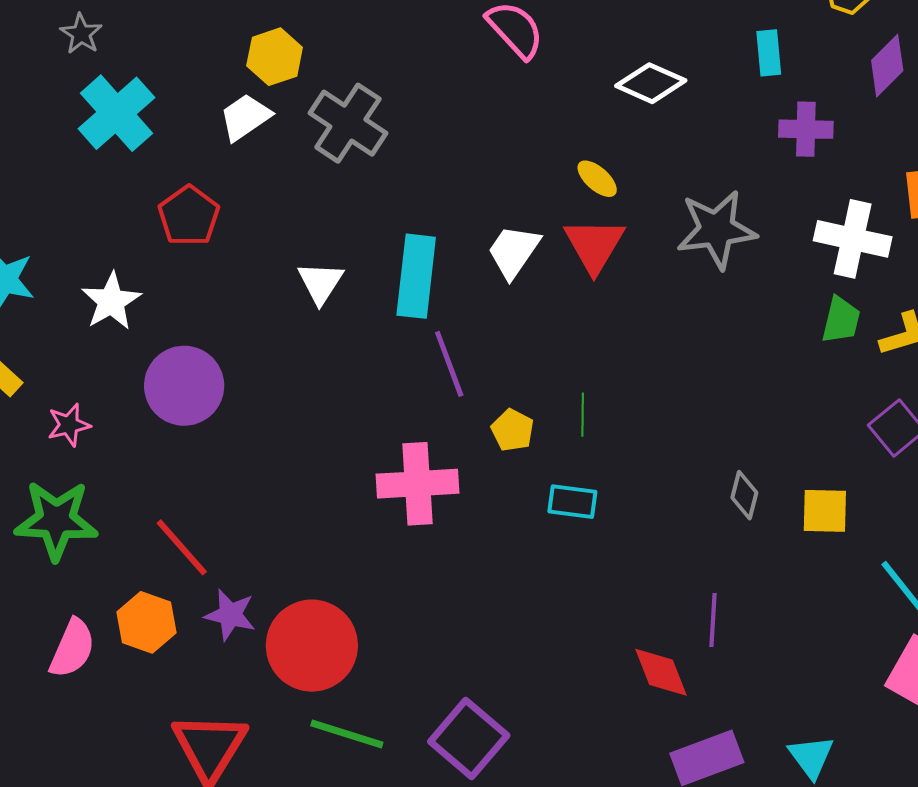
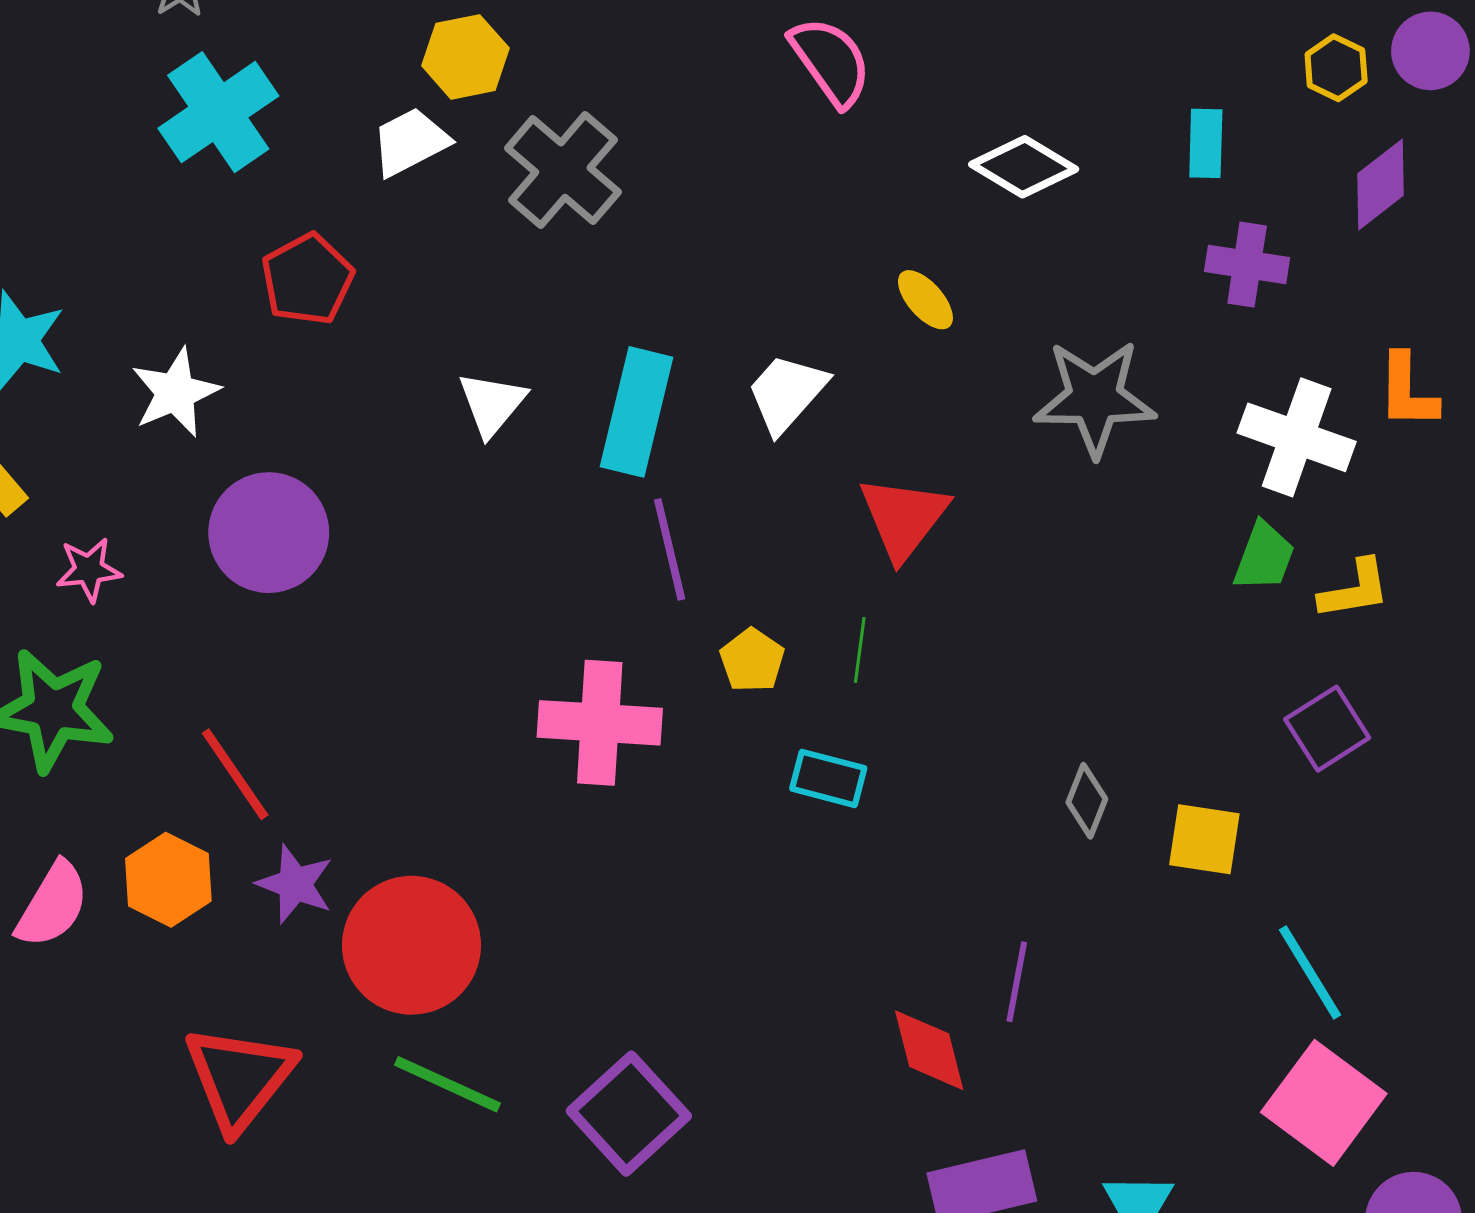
red triangle: (594, 245) -> (903, 518), moved

